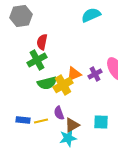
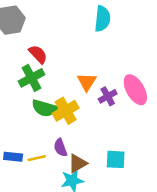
cyan semicircle: (91, 15) -> (102, 19), turned 120
red semicircle: (42, 42) -> (38, 54), turned 126
orange triangle: (74, 74) -> (87, 82), moved, turned -35
green semicircle: (47, 83) -> (45, 108), turned 30

